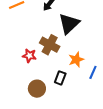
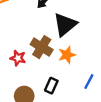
orange star: (76, 60) -> (67, 55), moved

